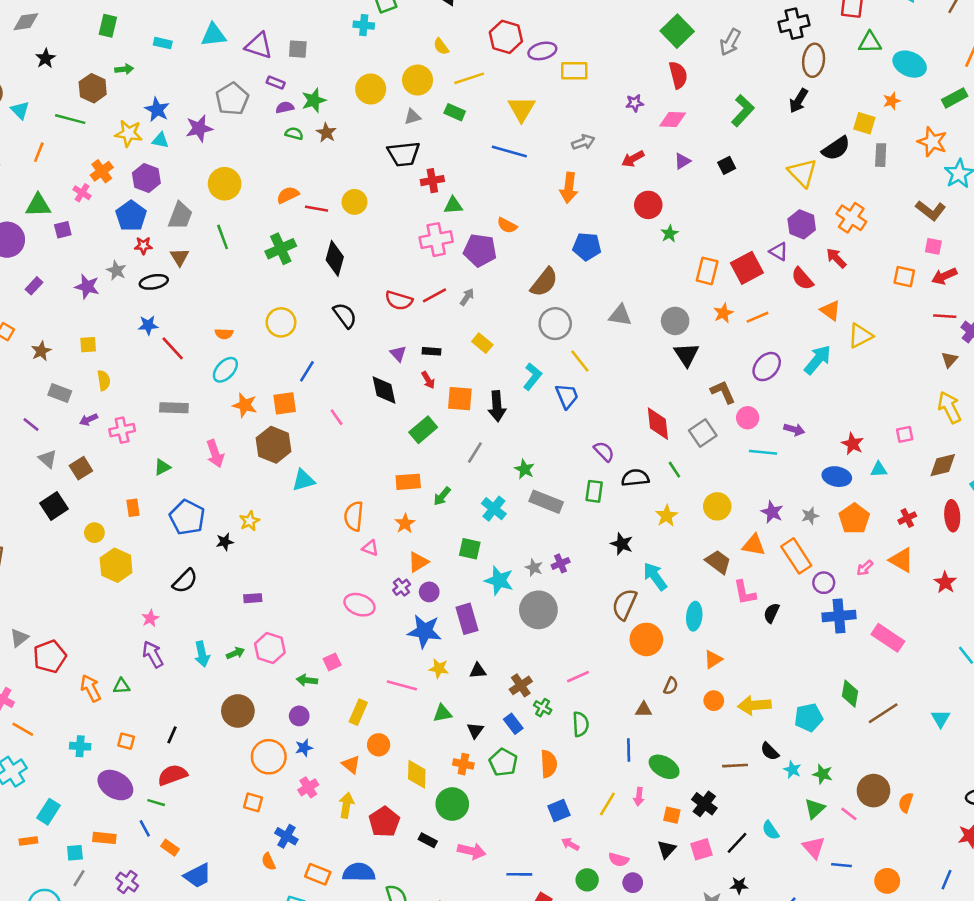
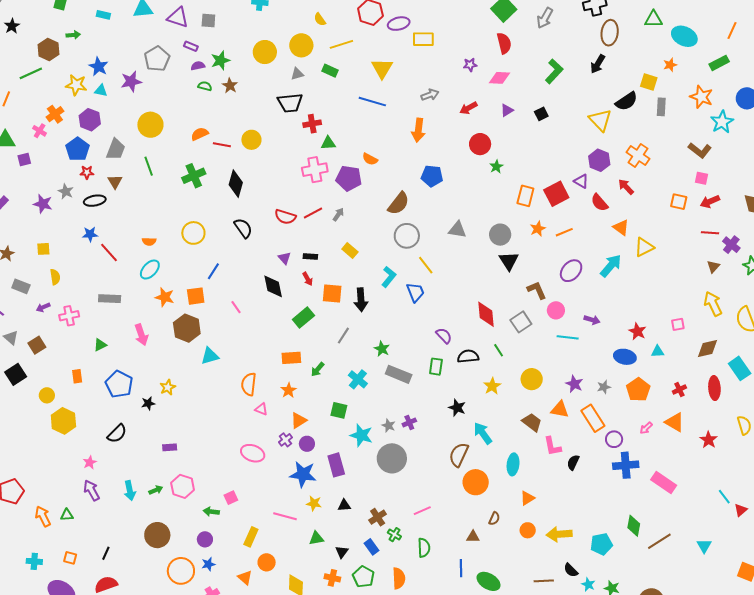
green line: (70, 119) -> (31, 73), turned -40

